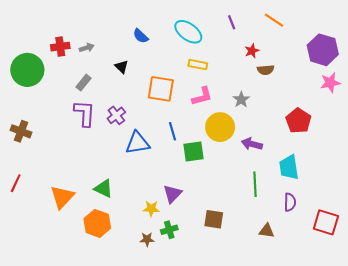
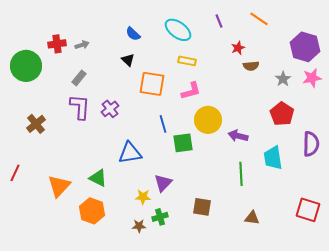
black triangle: (122, 67) -> (128, 60), moved
gray star: (241, 100) -> (283, 79), moved
brown cross: (21, 131) -> (36, 124), moved, turned 30
blue triangle: (137, 143) -> (130, 153), moved
purple semicircle: (290, 202) -> (311, 144), moved, size x1.4

